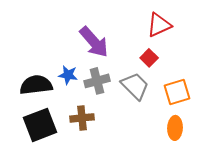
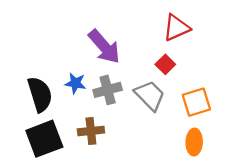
black semicircle: (36, 85) -> (40, 94), turned 80

